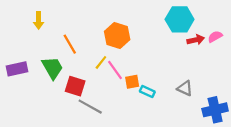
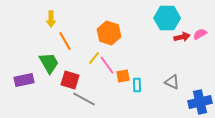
yellow arrow: (39, 20) -> (51, 19), moved
purple rectangle: (17, 69) -> (24, 80), moved
cyan rectangle: (147, 91) -> (137, 85), turned 64

